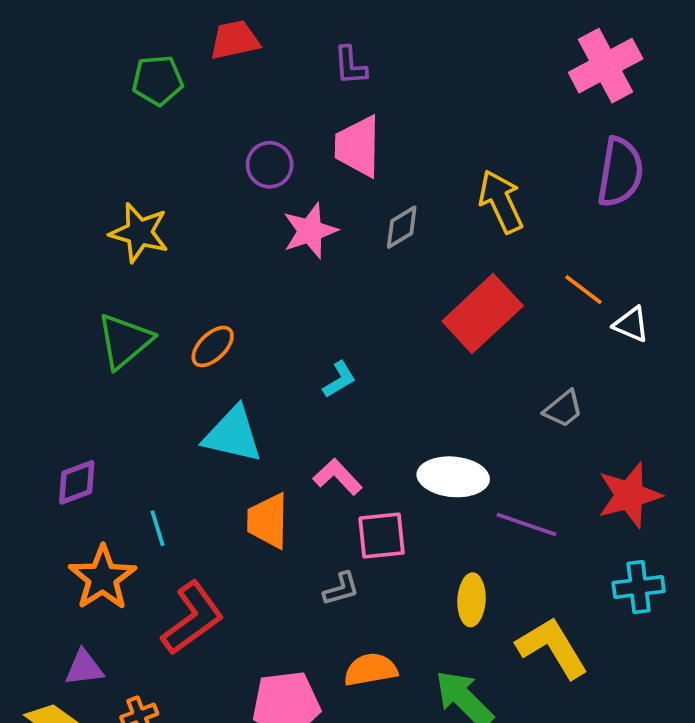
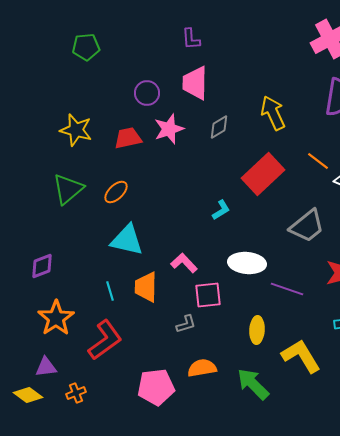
red trapezoid: (235, 40) -> (128, 138), moved
cyan L-shape: (339, 380) -> (221, 210), moved
gray trapezoid: (563, 409) -> (307, 226), size x1.6
cyan line: (158, 528) -> (110, 291), moved

